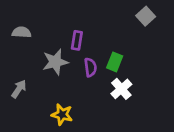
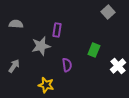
green rectangle: (115, 62) -> (94, 50), moved
purple semicircle: (90, 67) -> (67, 65), moved
white cross: (121, 89) -> (118, 66), moved

